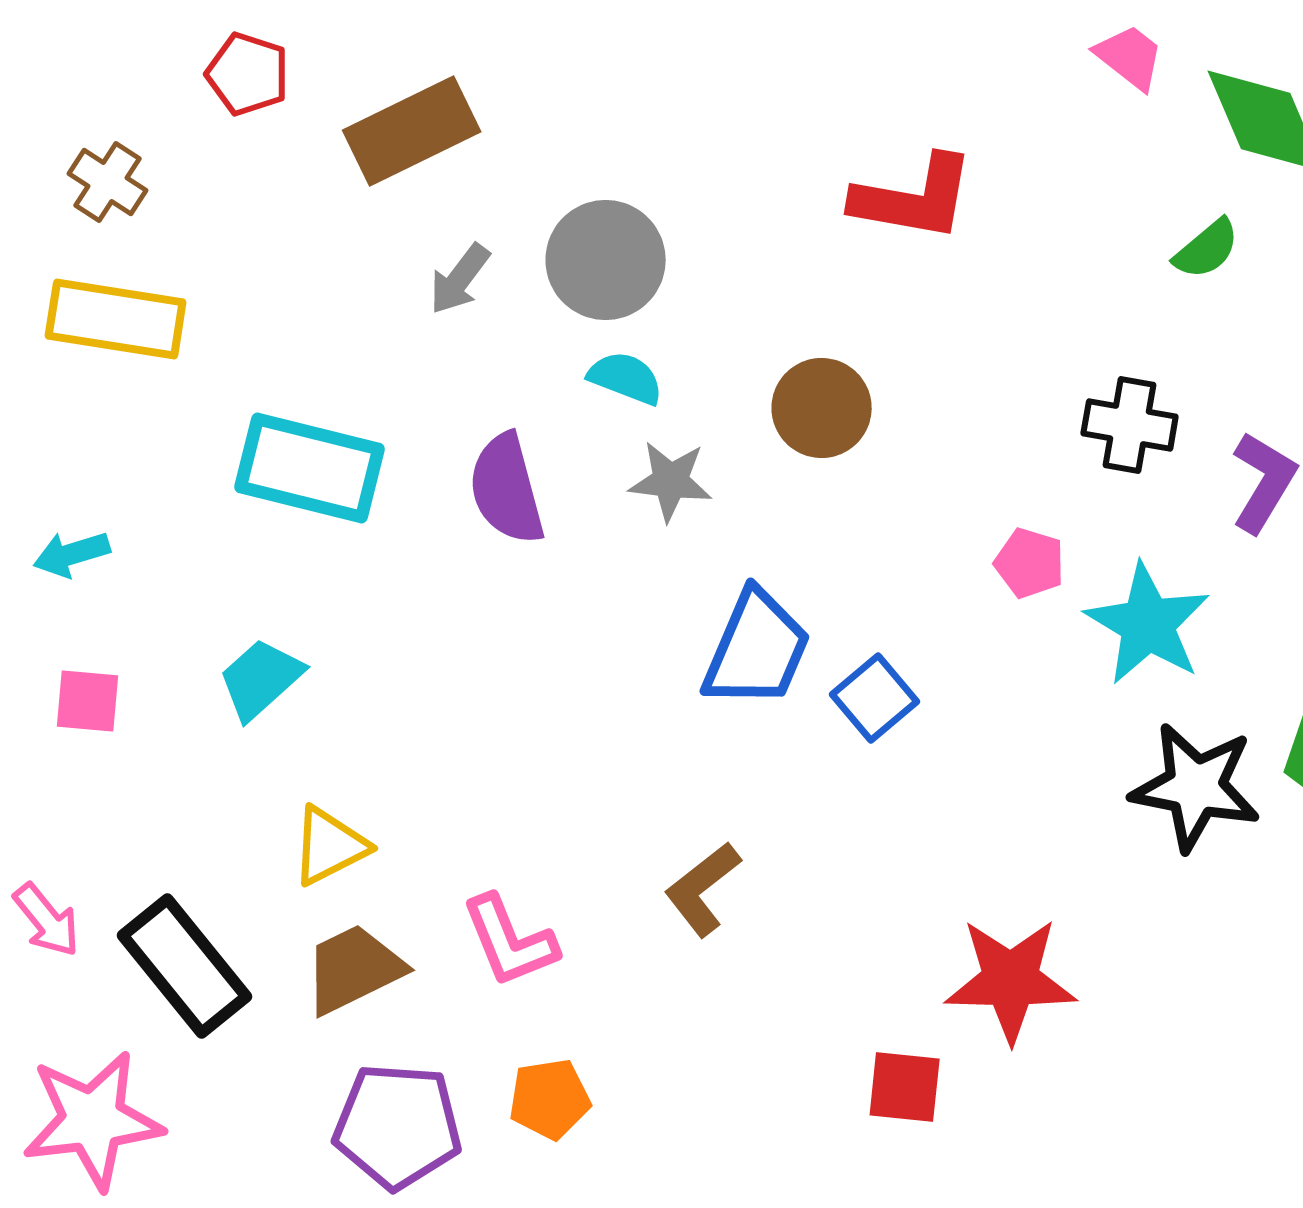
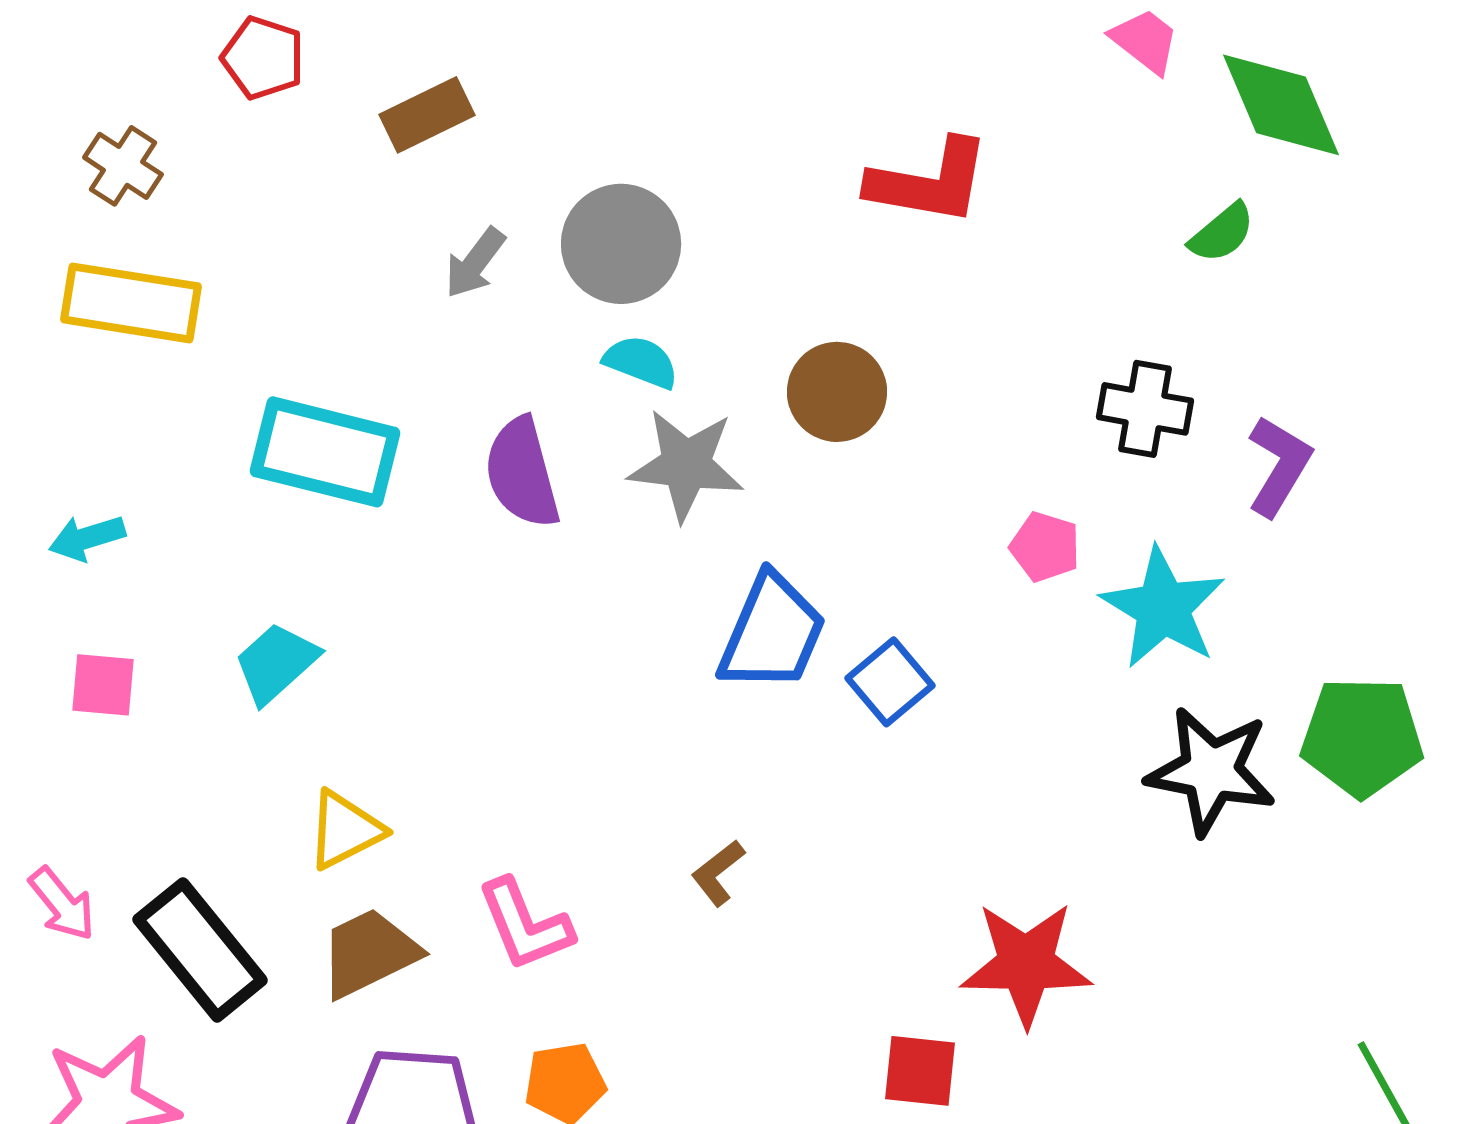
brown rectangle: (412, 131) -> (427, 115), size x0.7
gray star: (671, 481) -> (686, 465), size x1.4
brown L-shape: (703, 889) -> (718, 873), size x0.7

